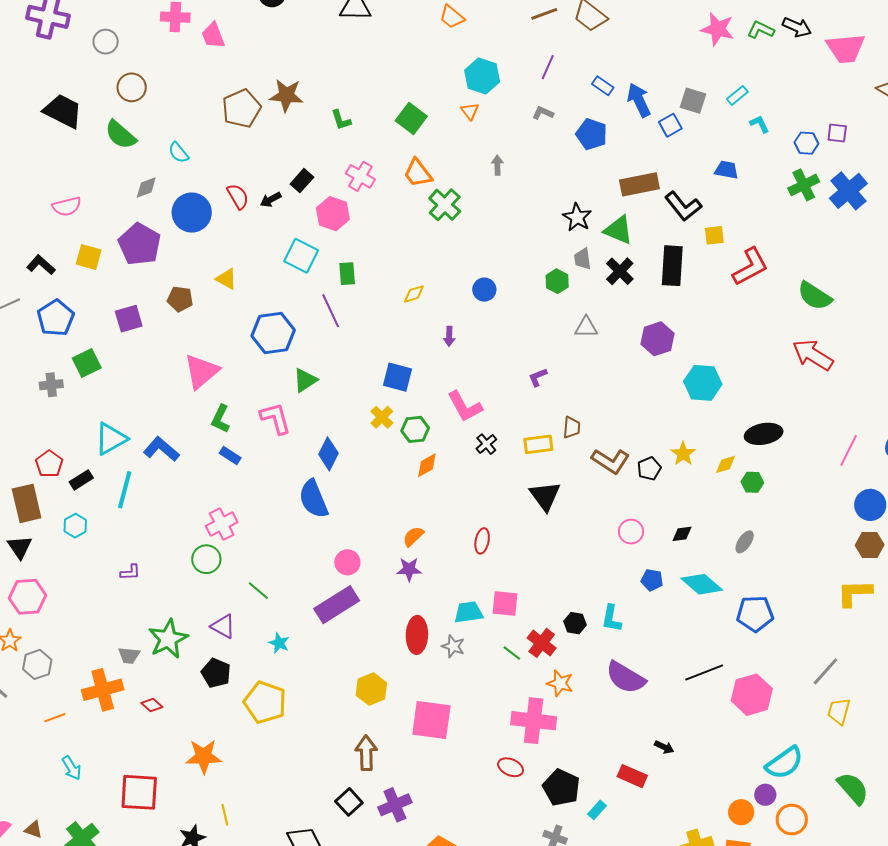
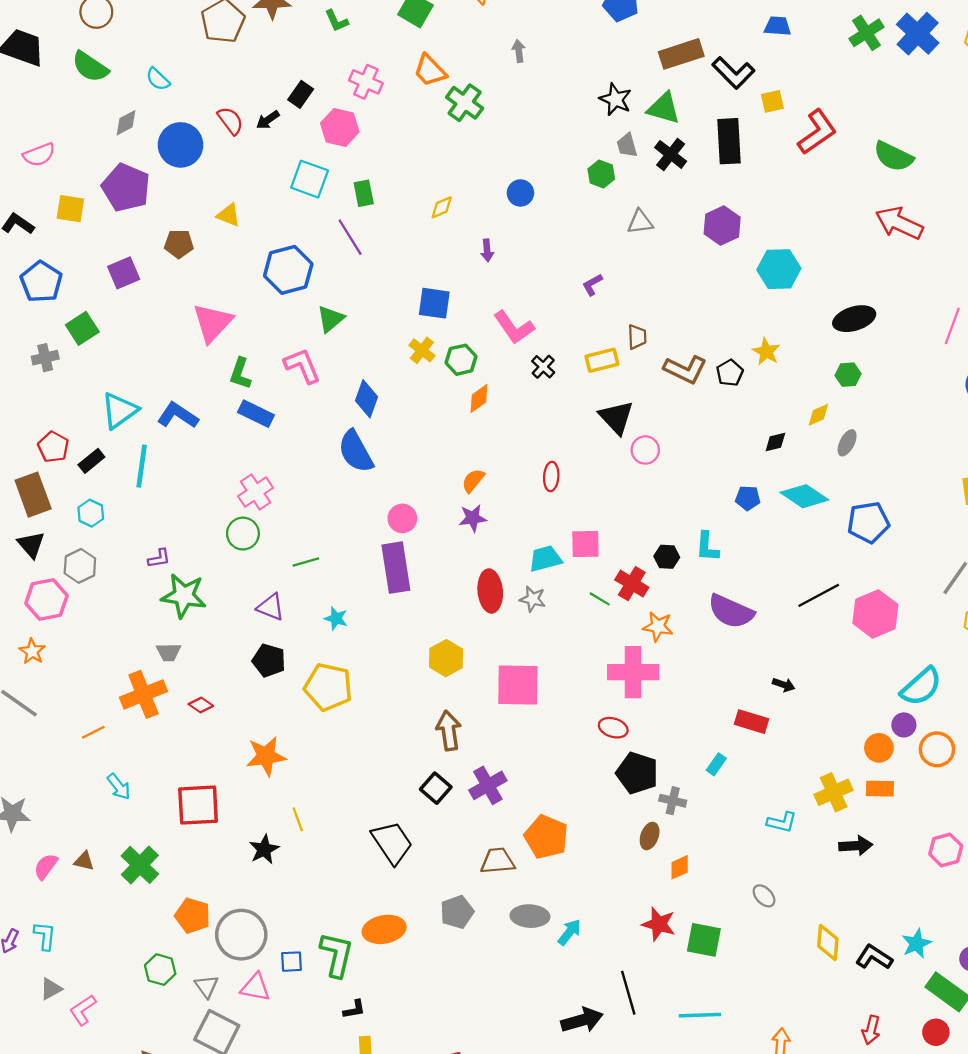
blue rectangle: (230, 455) -> (256, 414), size x1.4
yellow diamond: (726, 464) -> (818, 415), moved
pink circle: (631, 532) -> (645, 450), moved
green line: (258, 591) -> (306, 562), turned -50
purple rectangle: (337, 605) -> (396, 568), turned -60
green star: (168, 639) -> (184, 596), moved, turned -30
gray hexagon: (37, 664) -> (80, 566), moved
black pentagon: (561, 788) -> (637, 773), moved

